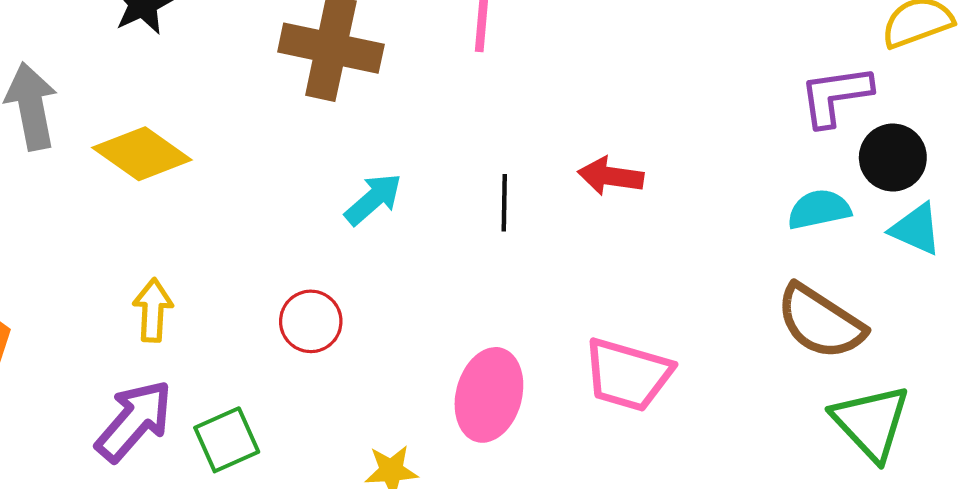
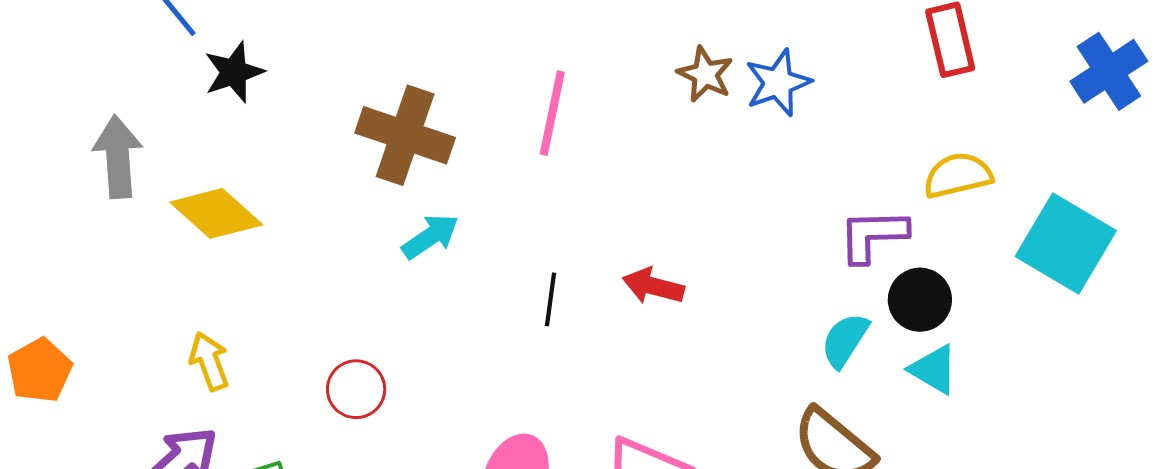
cyan arrow: (373, 199) -> (430, 237), moved
cyan semicircle: (819, 209) -> (845, 340), turned -52
yellow arrow: (153, 310) -> (209, 361), turned -30

